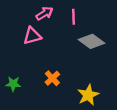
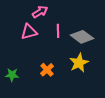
pink line: (74, 17) -> (58, 31), moved
yellow star: (88, 95) -> (79, 63), moved

